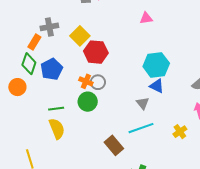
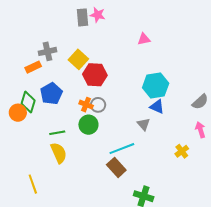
orange rectangle: (34, 42) -> (33, 67), turned 35
green diamond: (29, 64) -> (28, 102), moved
cyan line: (141, 128) -> (122, 149), moved

